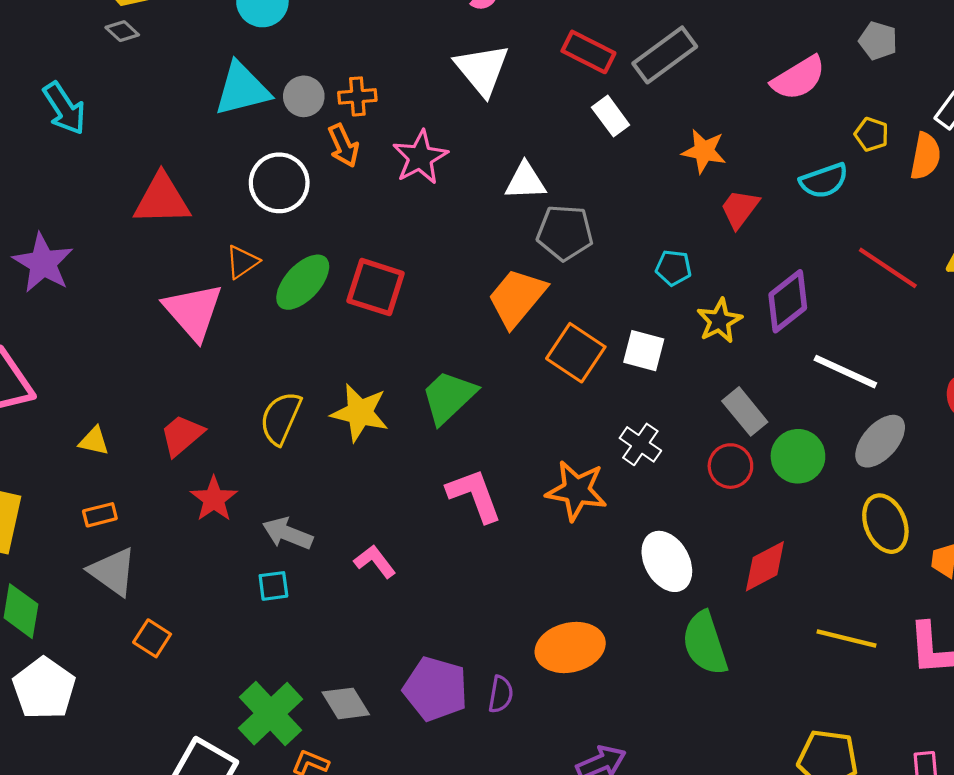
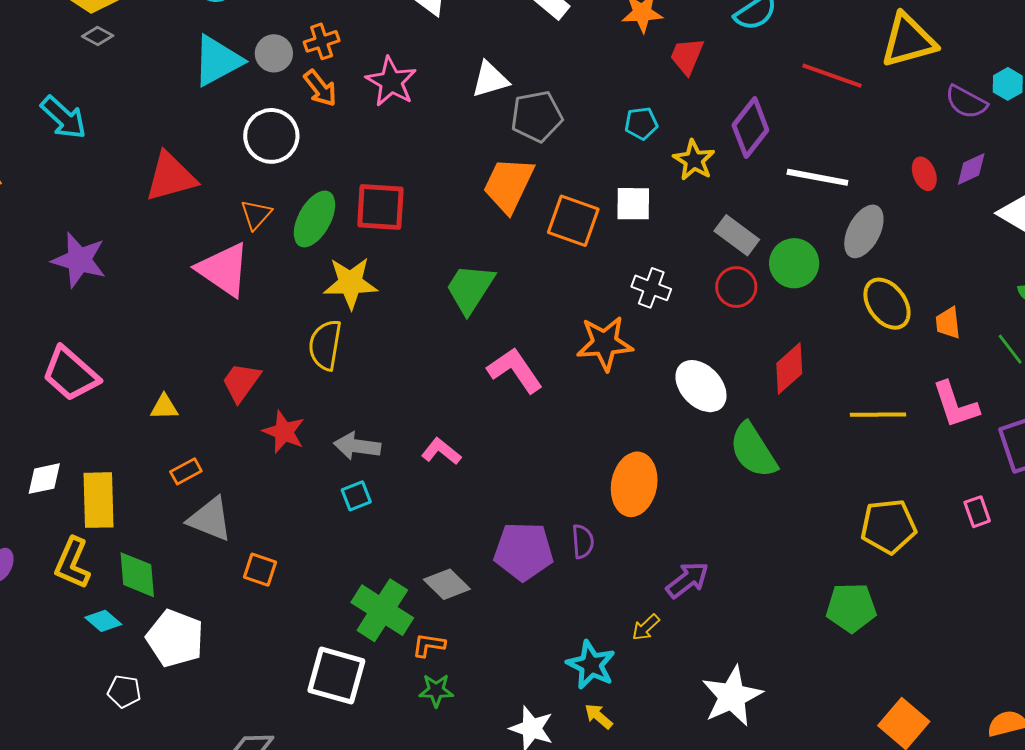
yellow star: (360, 413) -> (350, 283), moved
orange ellipse: (570, 647) -> (634, 484), turned -52

